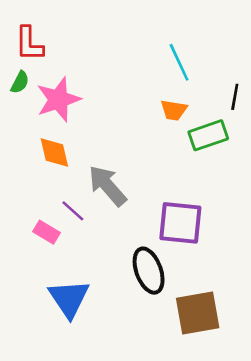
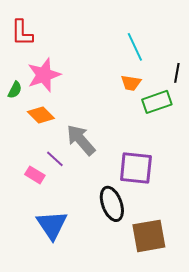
green semicircle: (20, 82) -> (15, 90), moved
orange diamond: (54, 153) -> (41, 115), turned -32

